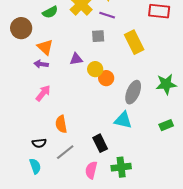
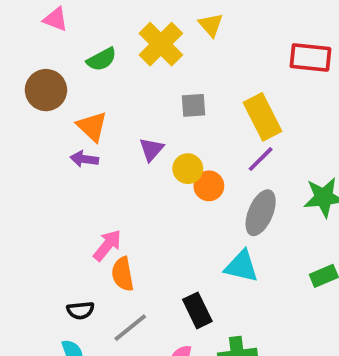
purple line: (107, 15) -> (261, 159), moved, turned -63
purple triangle: (76, 59) -> (151, 149), turned -40
pink arrow: (43, 93) -> (107, 245), moved

